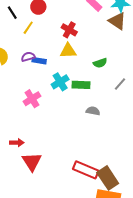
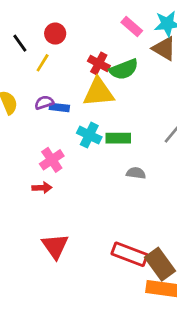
yellow triangle: (68, 51) -> (99, 92), size x1.4
green semicircle: (100, 63) -> (124, 69), moved, size x1.5
cyan cross: (60, 82) -> (89, 135), turned -30
red arrow: (17, 143) -> (42, 188), moved

